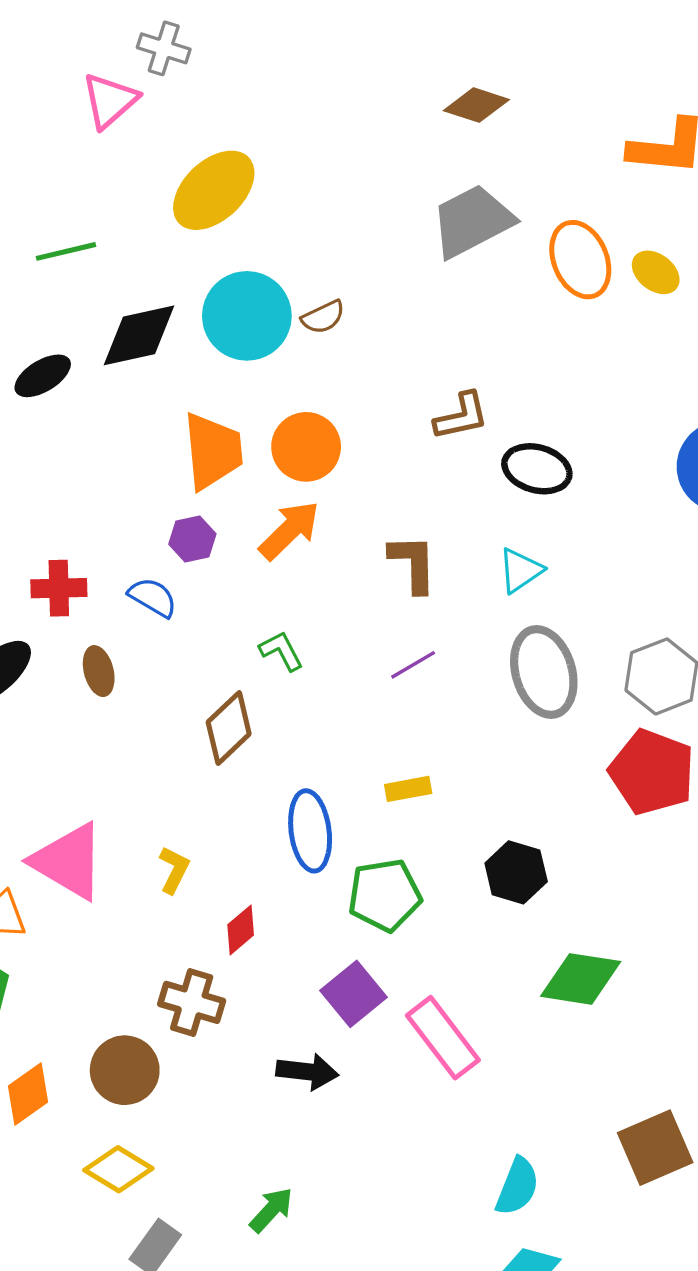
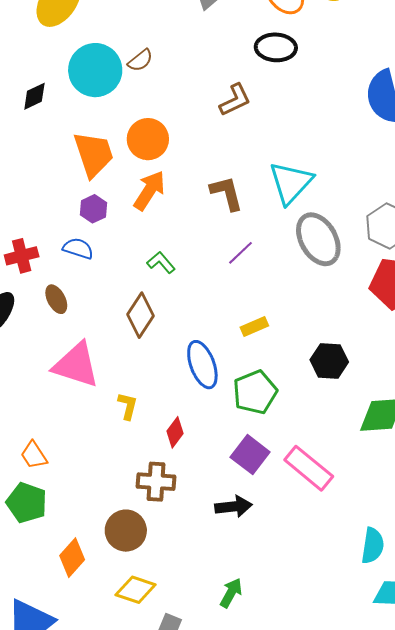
black diamond: (139, 335) -> (34, 96), size x0.6
black ellipse: (537, 469) -> (276, 47), moved
cyan triangle: (520, 570) -> (291, 183), size x1.6
pink triangle: (68, 861) -> (76, 365), moved

